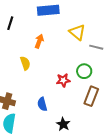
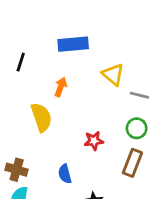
yellow semicircle: (25, 63) -> (41, 117), size x1.5
green circle: (84, 71) -> (137, 128), moved

